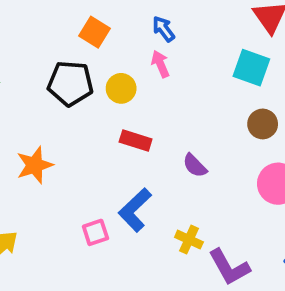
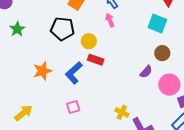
yellow circle: (121, 88) -> (89, 41), moved
purple semicircle: (195, 166) -> (146, 72), moved, turned -96
blue L-shape: (135, 210) -> (74, 73), moved

